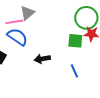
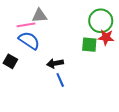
gray triangle: (27, 13) -> (39, 16), turned 35
blue line: (74, 71) -> (60, 80), moved

